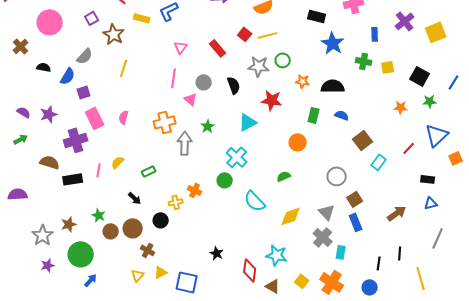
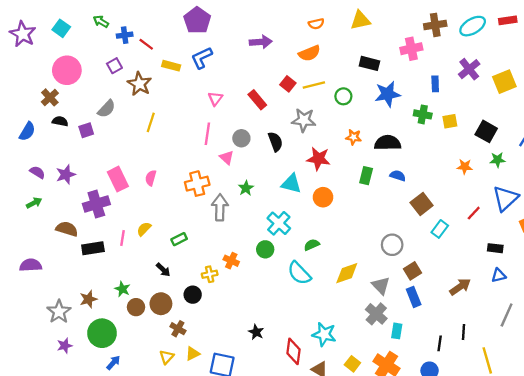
blue star: (333, 43) -> (388, 94), turned 30
brown cross: (21, 46) -> (50, 97), moved
green circle: (283, 60) -> (343, 96), moved
blue semicircle: (68, 76) -> (27, 131), moved
purple square: (84, 92) -> (86, 130), moved
cyan triangle: (248, 122) -> (291, 184), turned 42
orange circle: (298, 142) -> (323, 197), moved
green semicircle: (284, 176) -> (312, 245), moved
yellow diamond: (291, 216) -> (347, 273), moved

